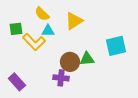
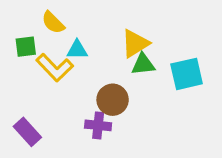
yellow semicircle: (42, 14) -> (53, 23), moved
yellow triangle: (74, 21) -> (135, 43), moved
green triangle: (87, 59) -> (143, 64), moved

